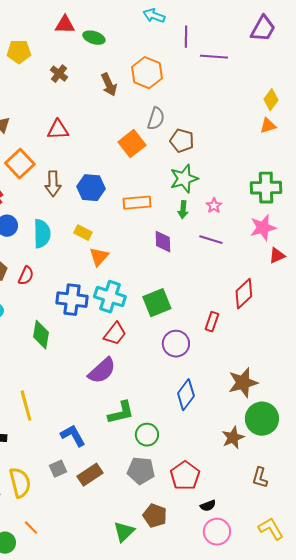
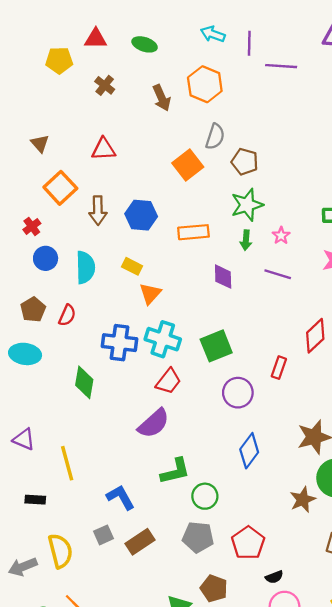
cyan arrow: (154, 16) -> (213, 34), moved
red triangle: (65, 25) -> (96, 39), moved

